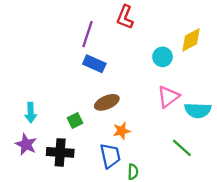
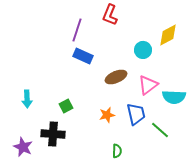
brown ellipse: (107, 102) -> (116, 77), moved
purple star: (26, 144) -> (23, 147), moved
blue trapezoid: (110, 156) -> (136, 114), moved

